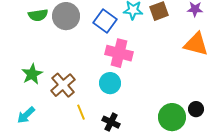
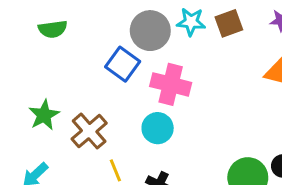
gray circle: (66, 16) -> (150, 31), moved
blue square: (105, 21) -> (123, 64), moved

